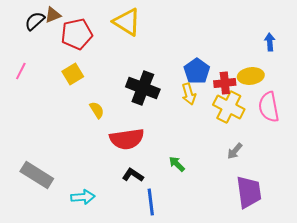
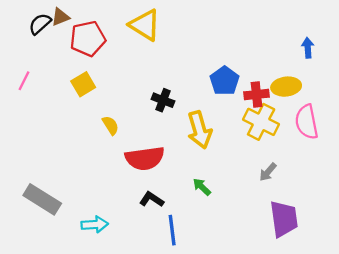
black cross: (143, 88) -> (163, 100), size x0.6
yellow arrow: (189, 94) -> (199, 130), moved, size x1.5

